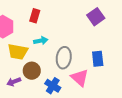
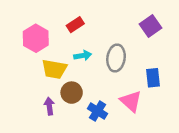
red rectangle: (35, 16) -> (75, 25), turned 40
gray ellipse: (64, 58) -> (116, 58), moved
purple arrow: (14, 82) -> (49, 106), turned 104

